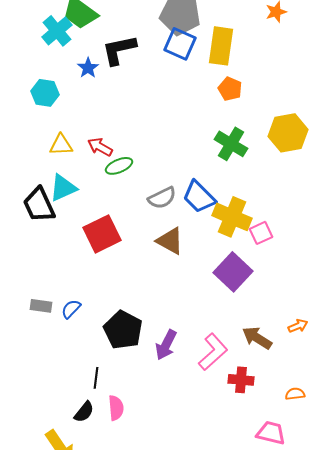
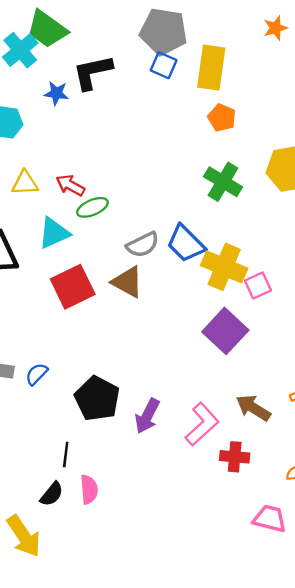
blue square: (180, 44) -> (164, 65), size x0.7
blue star: (88, 68) -> (56, 93), turned -30
cyan triangle: (63, 188) -> (54, 233), moved
brown triangle: (170, 241) -> (127, 282), moved

